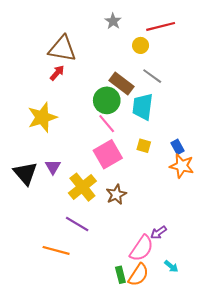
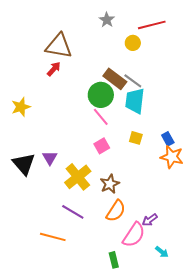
gray line: (152, 76) -> (133, 81), moved
yellow star: (42, 117) -> (21, 107), moved, size x0.7
pink square: (108, 154) -> (102, 146), size x0.6
orange semicircle: (138, 275) -> (116, 211), moved

